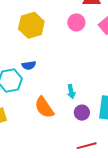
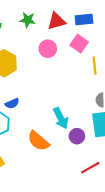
cyan arrow: (71, 92) -> (61, 118), size x1.5

